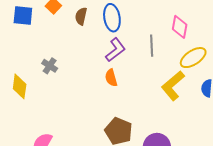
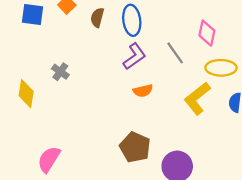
gray line: (152, 46) -> (175, 53), turned -35
yellow ellipse: (193, 58) -> (221, 68), turned 32
orange semicircle: (111, 78) -> (143, 91), moved, turned -90

